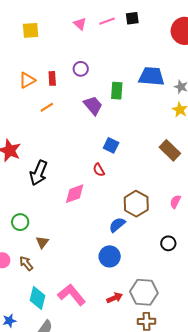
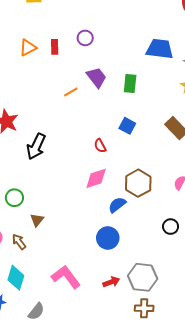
green rectangle: (117, 91) -> (130, 83), moved
orange line: (47, 107) -> (71, 92), moved
blue square: (111, 145) -> (127, 126), moved
pink diamond: (75, 194) -> (96, 178), moved
cyan diamond: (37, 298) -> (16, 278), moved

